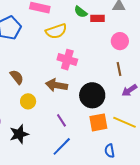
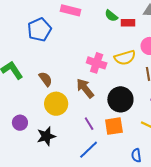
yellow semicircle: (56, 31) -> (125, 58), moved
brown arrow: (57, 85) -> (85, 88), turned 40
yellow circle: (28, 101) -> (56, 104), size x1.5
orange square: (98, 122) -> (114, 126), moved

